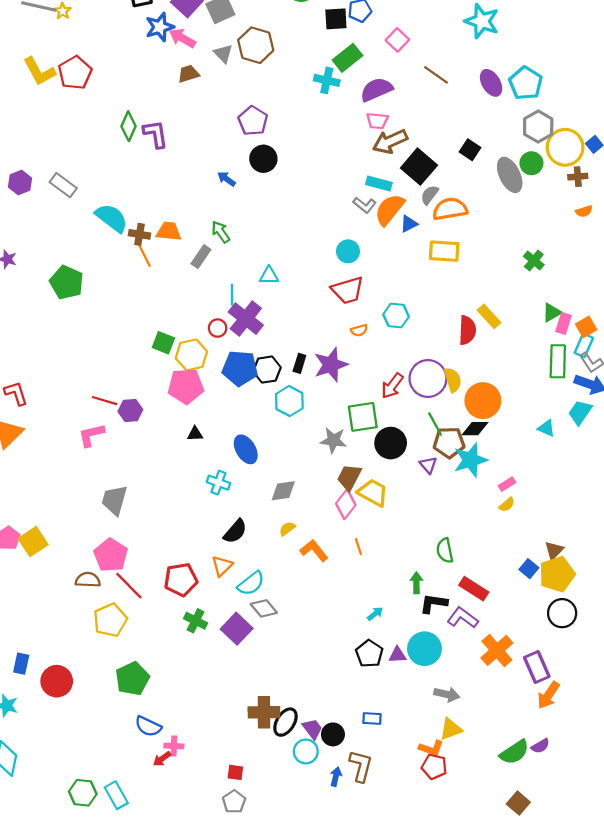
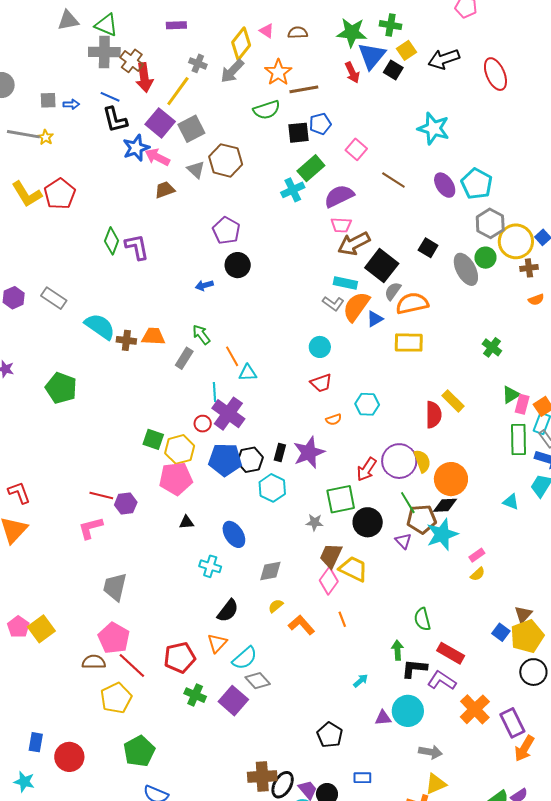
cyan cross: (327, 80) -> (293, 190), turned -35
blue arrow: (226, 179) -> (204, 285), turned -48
orange line: (145, 256) -> (232, 356), moved
red trapezoid: (348, 290) -> (321, 383), size x0.7
gray star: (333, 440) -> (315, 522), size x0.7
black pentagon: (369, 654) -> (330, 735), moved

